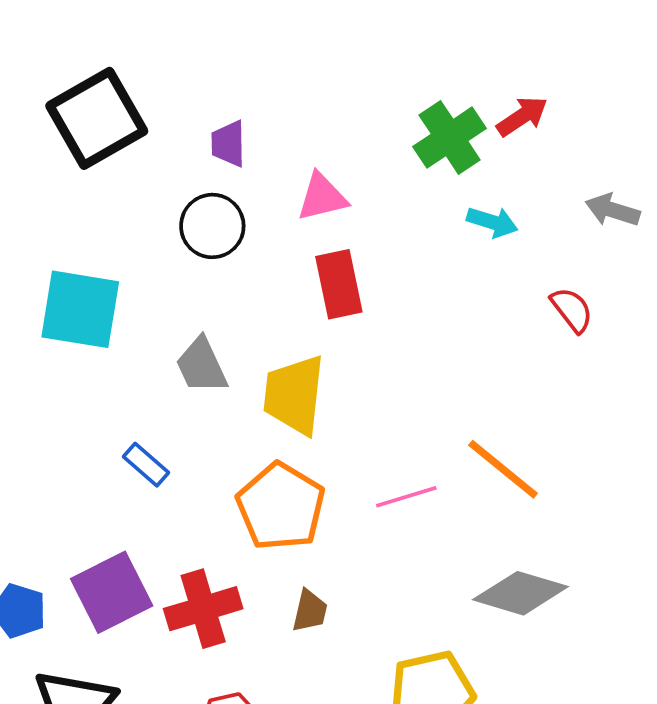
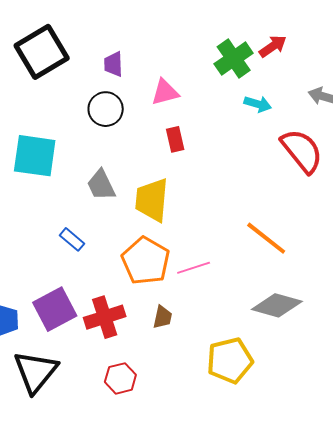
red rectangle: (339, 284) -> (175, 139), size x0.7
red semicircle: (572, 310) -> (302, 151), size x1.8
pink line: (406, 497) -> (194, 268), moved

